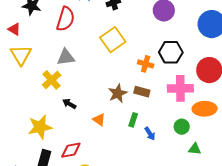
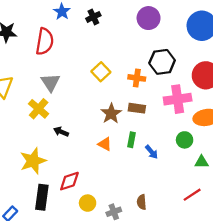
yellow square: (113, 40) -> (101, 72), moved, size x0.7
gray triangle: (66, 57) -> (50, 82), turned -48
orange triangle: (99, 120) -> (105, 144), moved

